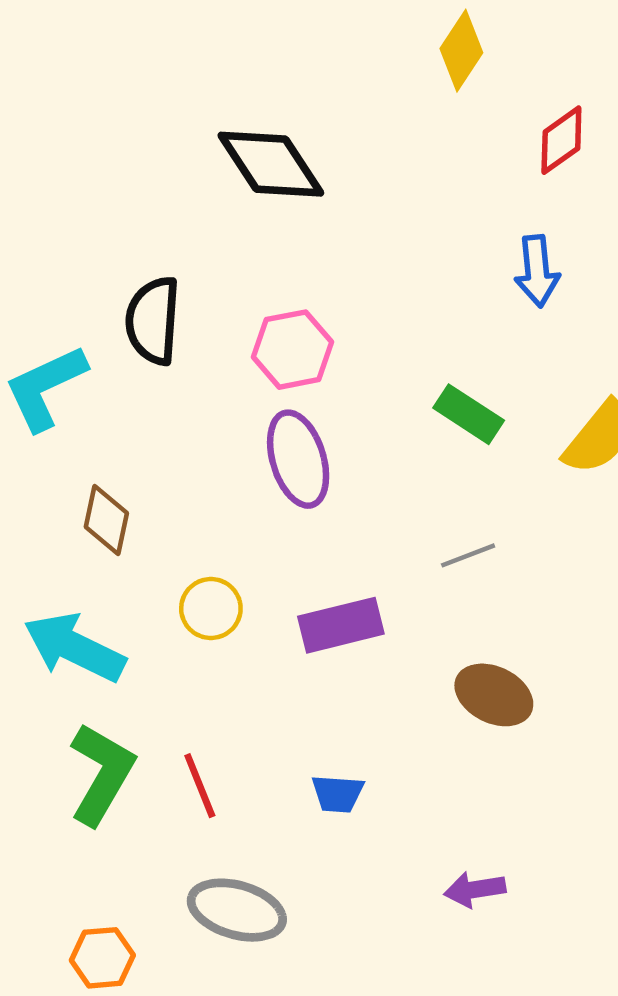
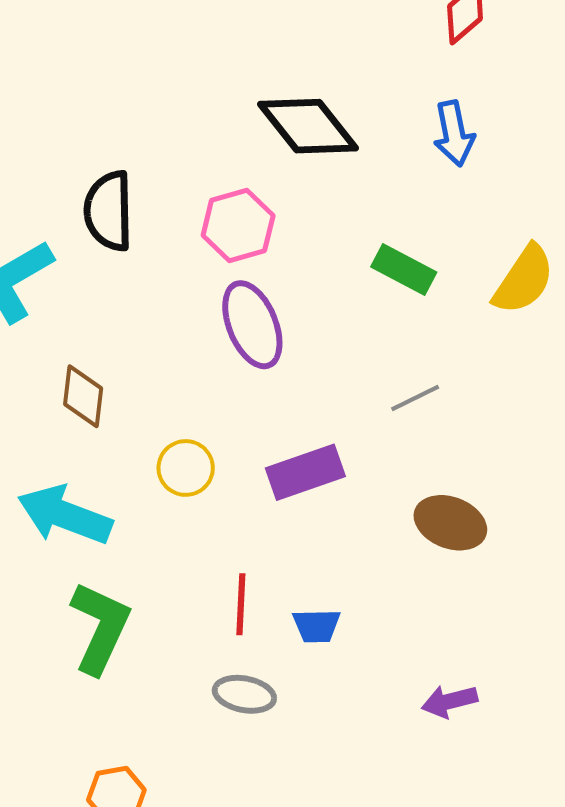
black diamond: (271, 164) -> (308, 126), moved
red line: (200, 786) -> (241, 604), moved, turned 30
gray ellipse: (237, 910) -> (244, 694), moved, size x0.7

